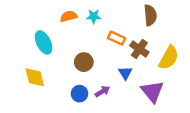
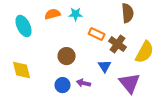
cyan ellipse: (44, 42) -> (24, 26), moved
purple arrow: (102, 91) -> (84, 83), turned -136

